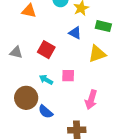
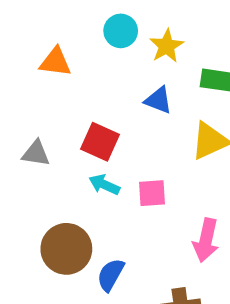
cyan arrow: (46, 80) -> (104, 185), moved
blue semicircle: (46, 112) -> (111, 275), turned 84

